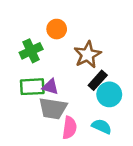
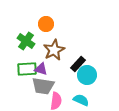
green cross: (31, 51) -> (26, 41), turned -30
brown star: (87, 55) -> (54, 50), moved

